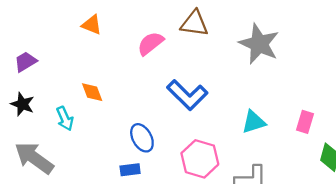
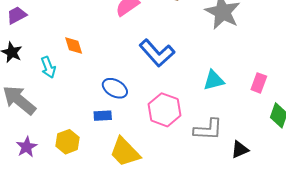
blue ellipse: (142, 138) -> (115, 88), turned -35

